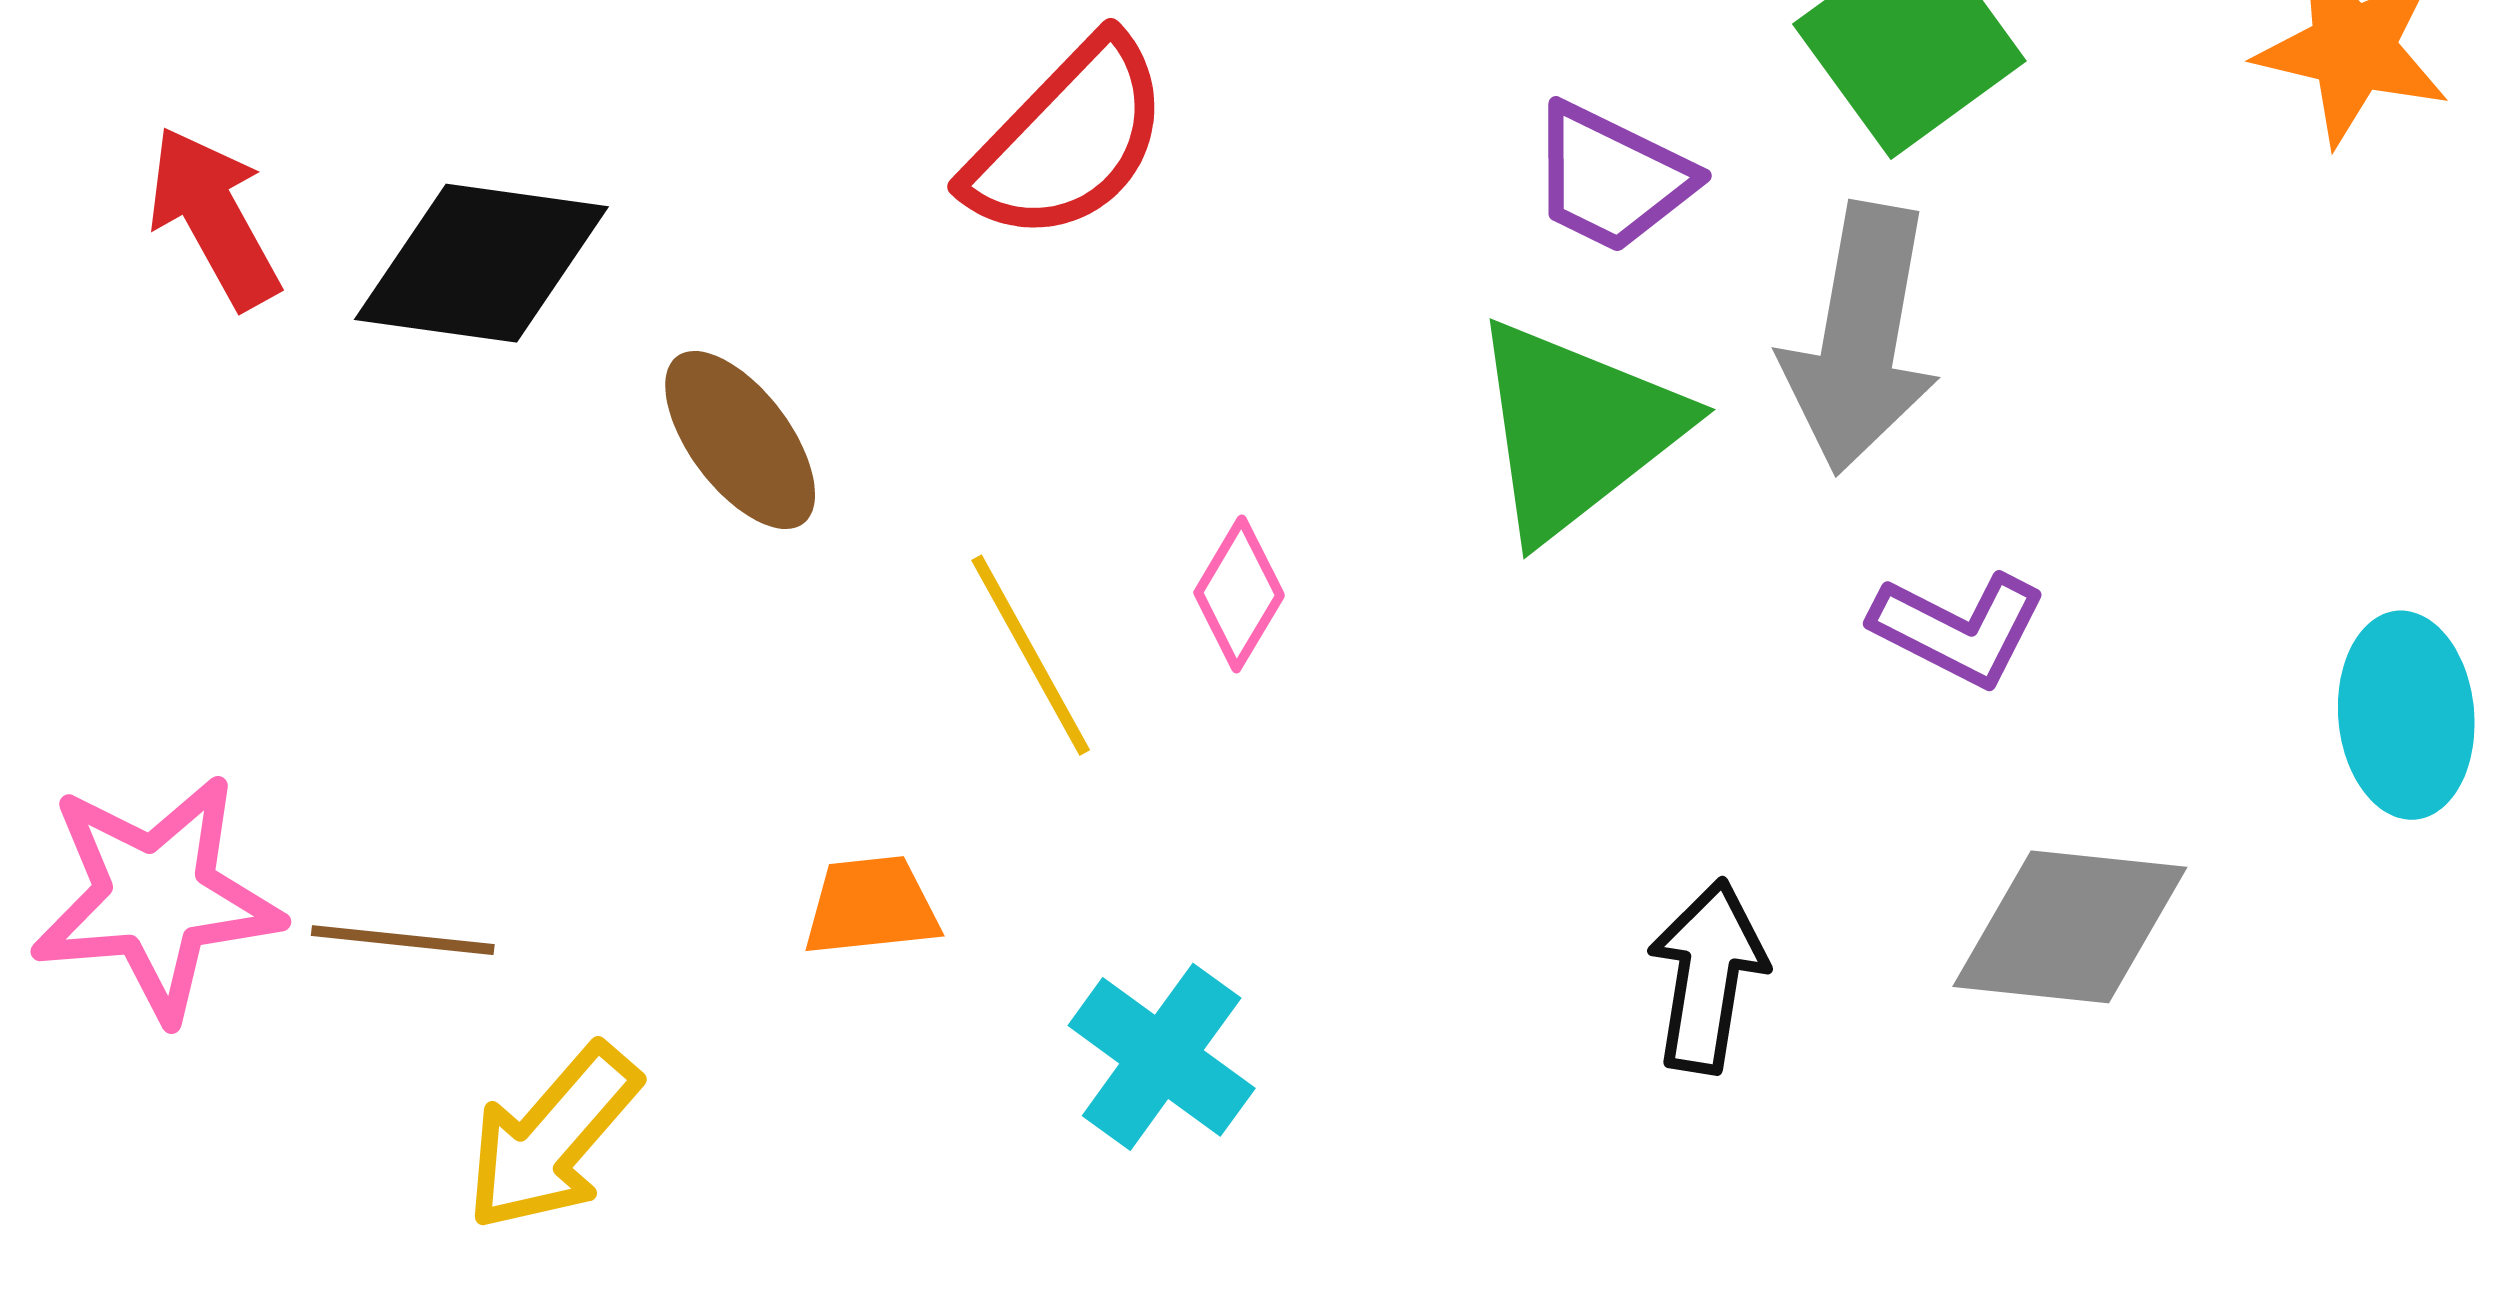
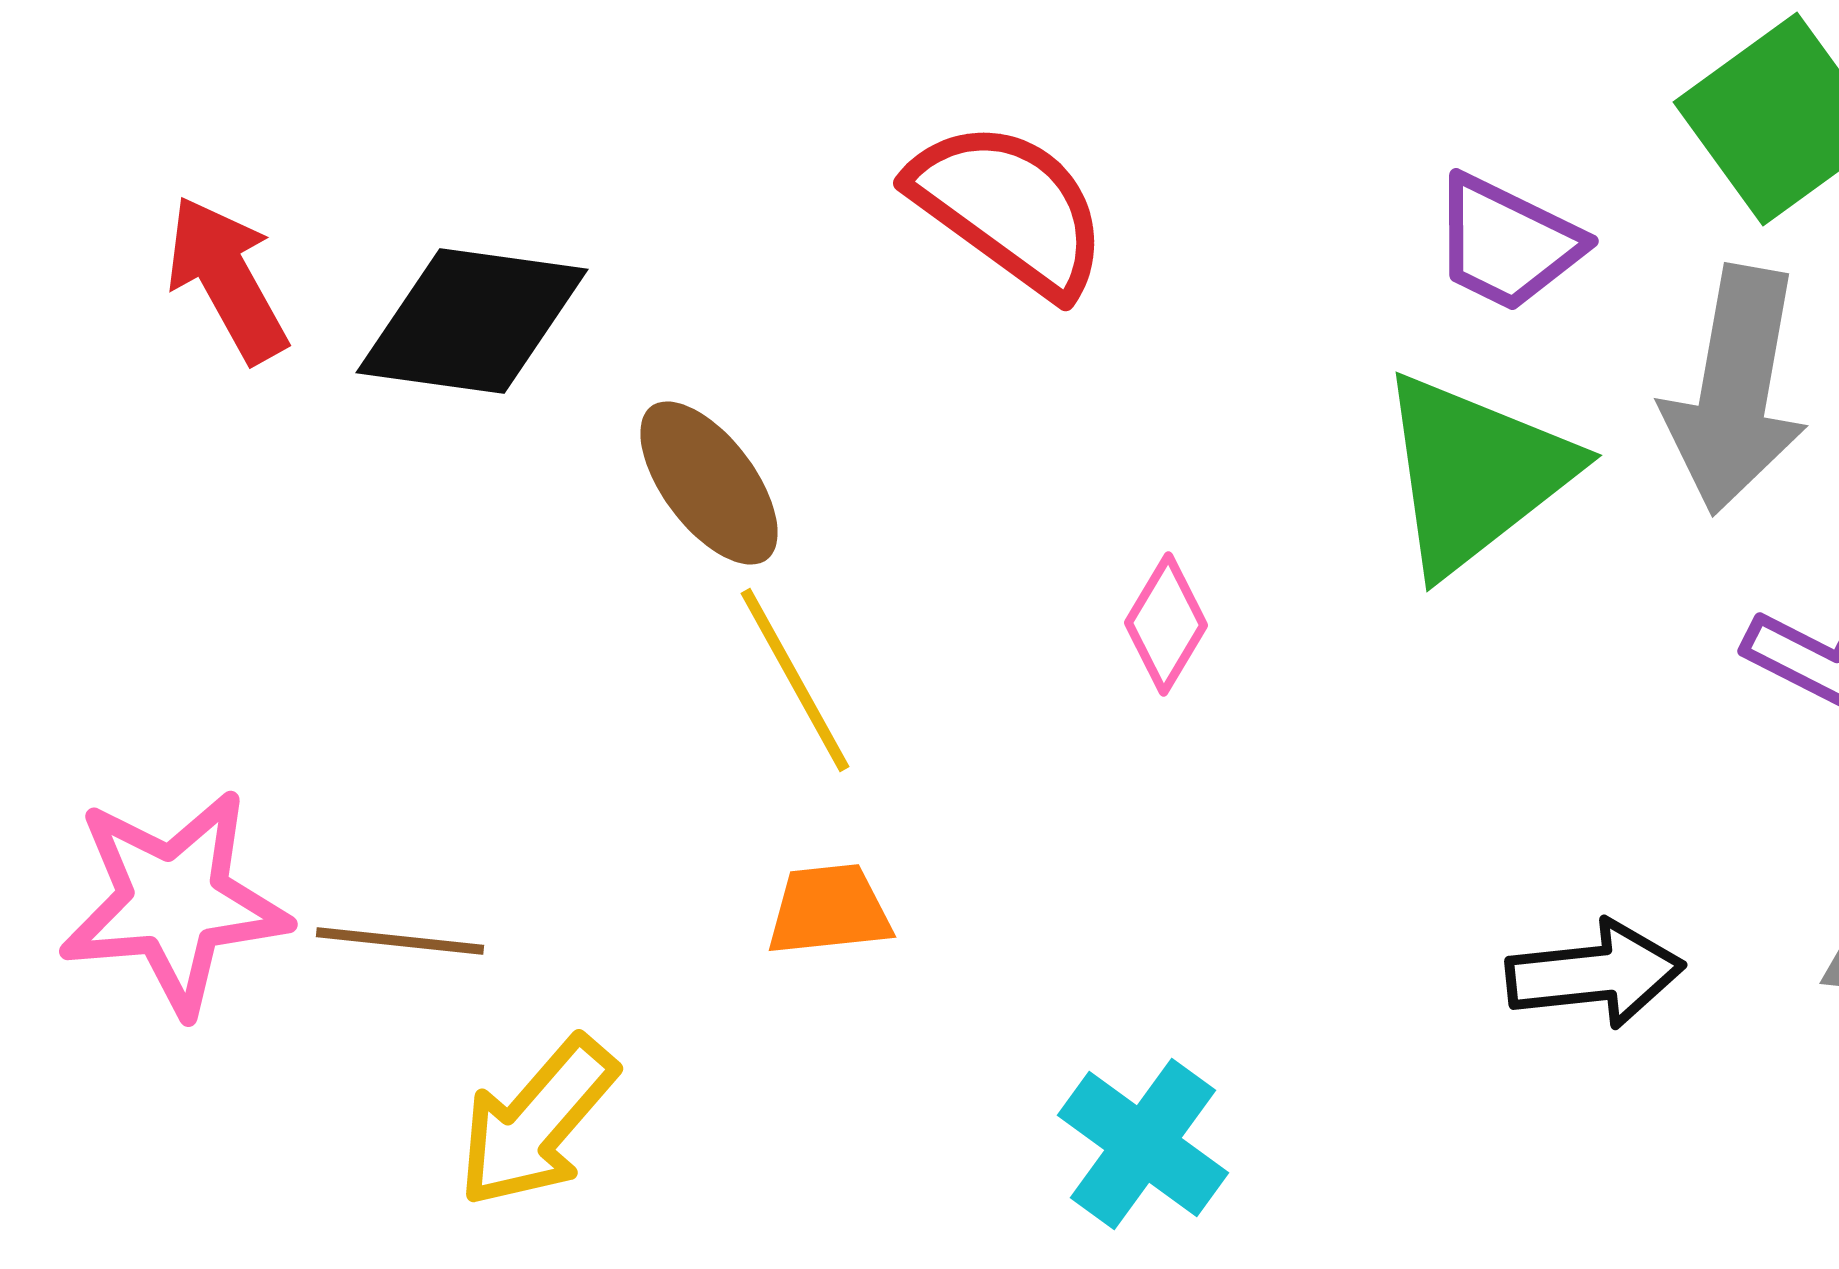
red semicircle: (1068, 140) -> (1009, 208), turned -98
yellow line: (1031, 655) -> (795, 680), moved
black arrow: (1707, 976) -> (1595, 974), turned 75
cyan cross: (1162, 1057) -> (1143, 1144), moved

